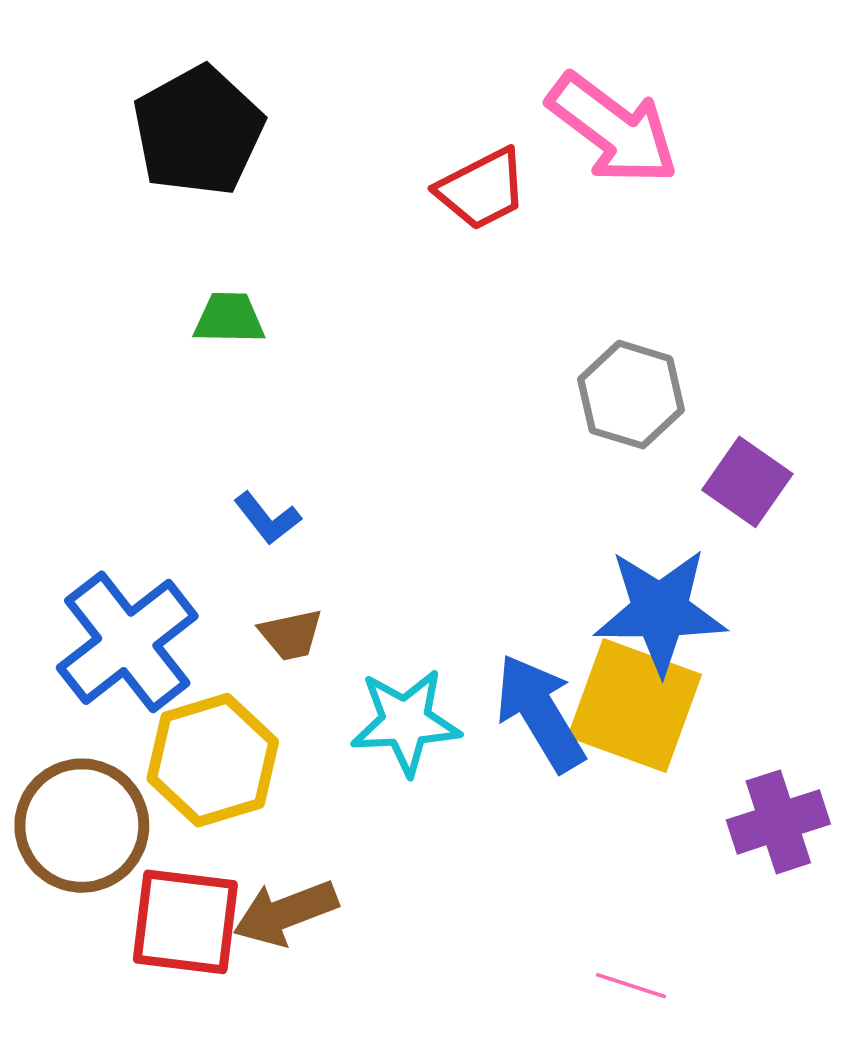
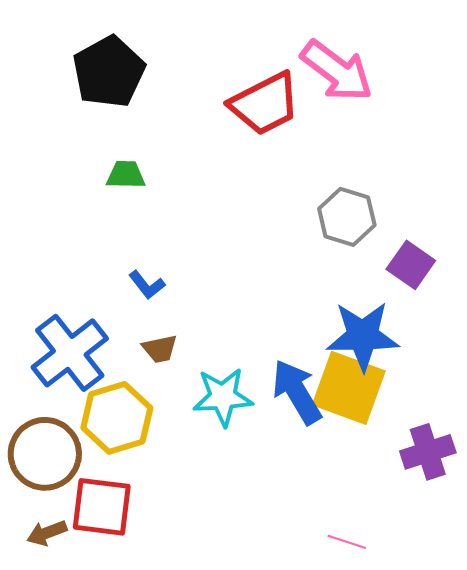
red trapezoid: (482, 189) -> (265, 104), size x1.4
brown arrow: (286, 913) -> (47, 533), moved, size x0.7

